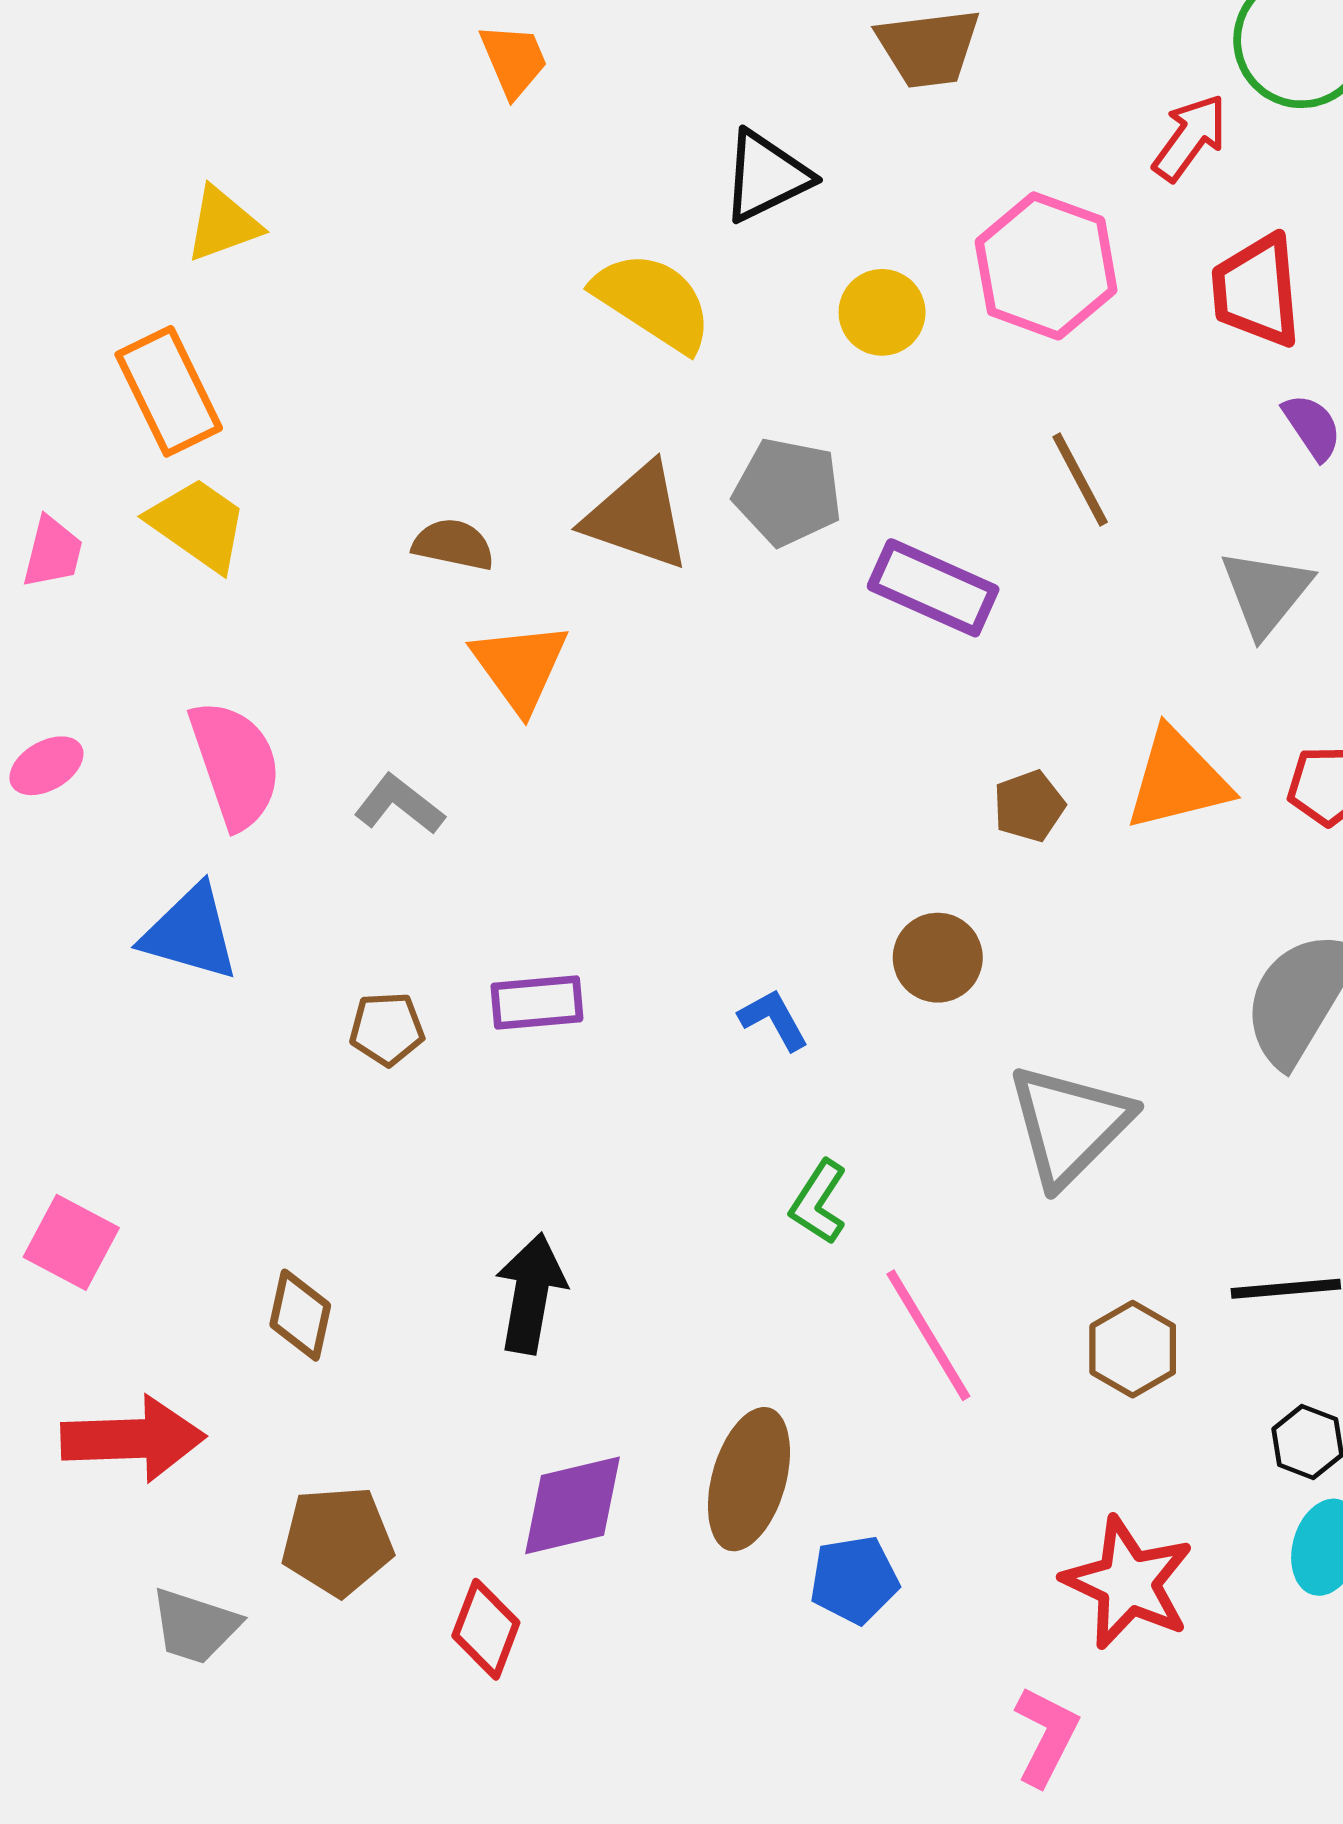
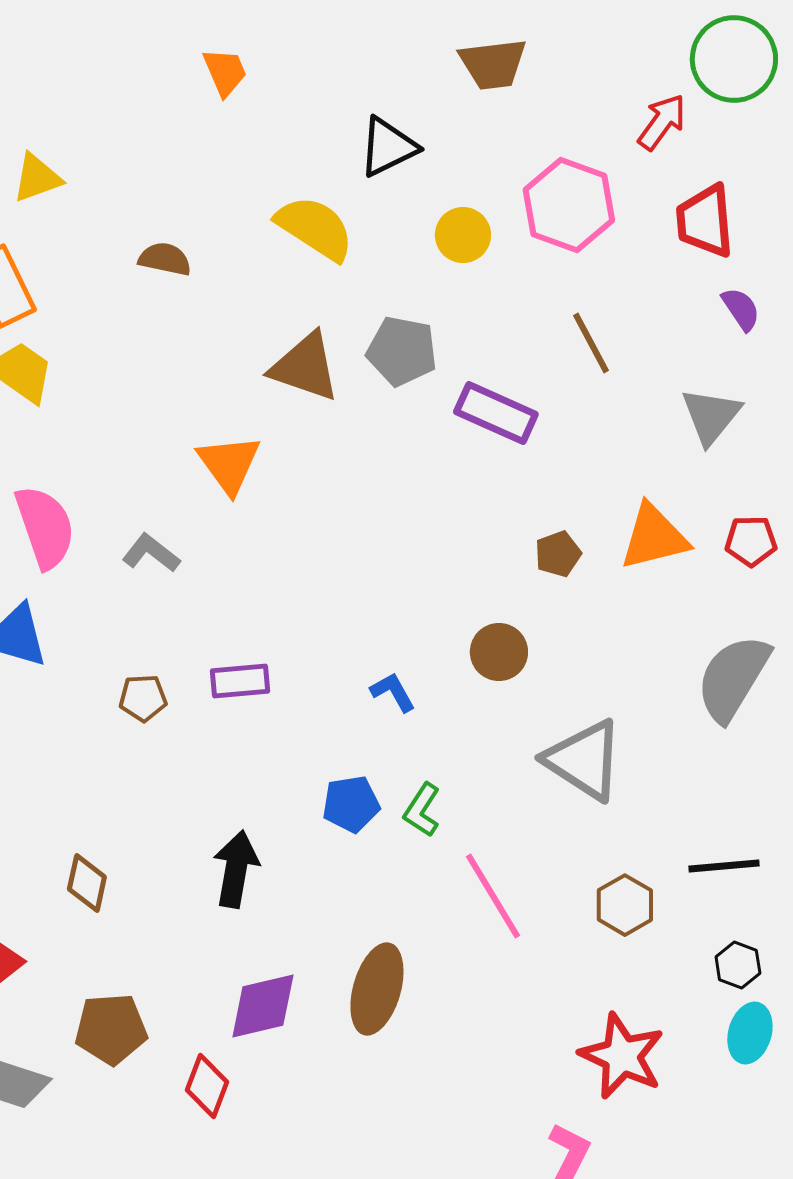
brown semicircle: (453, 544) -> (165, 259), moved
gray triangle: (1069, 1125) -> (584, 760), turned -42
blue pentagon: (854, 1580) -> (351, 804), moved

